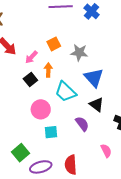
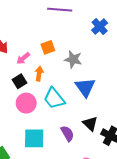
blue cross: (92, 11) -> (100, 27), moved
black triangle: (97, 105) -> (90, 124), moved
pink circle: (41, 109) -> (26, 103), moved
cyan square: (51, 132) -> (34, 138), size x1.5

